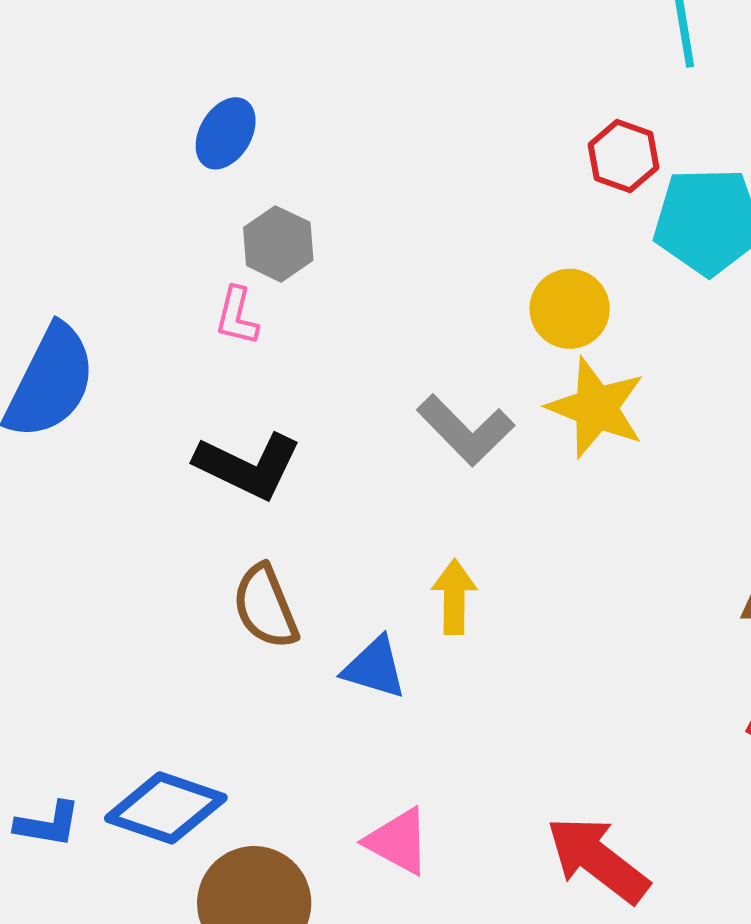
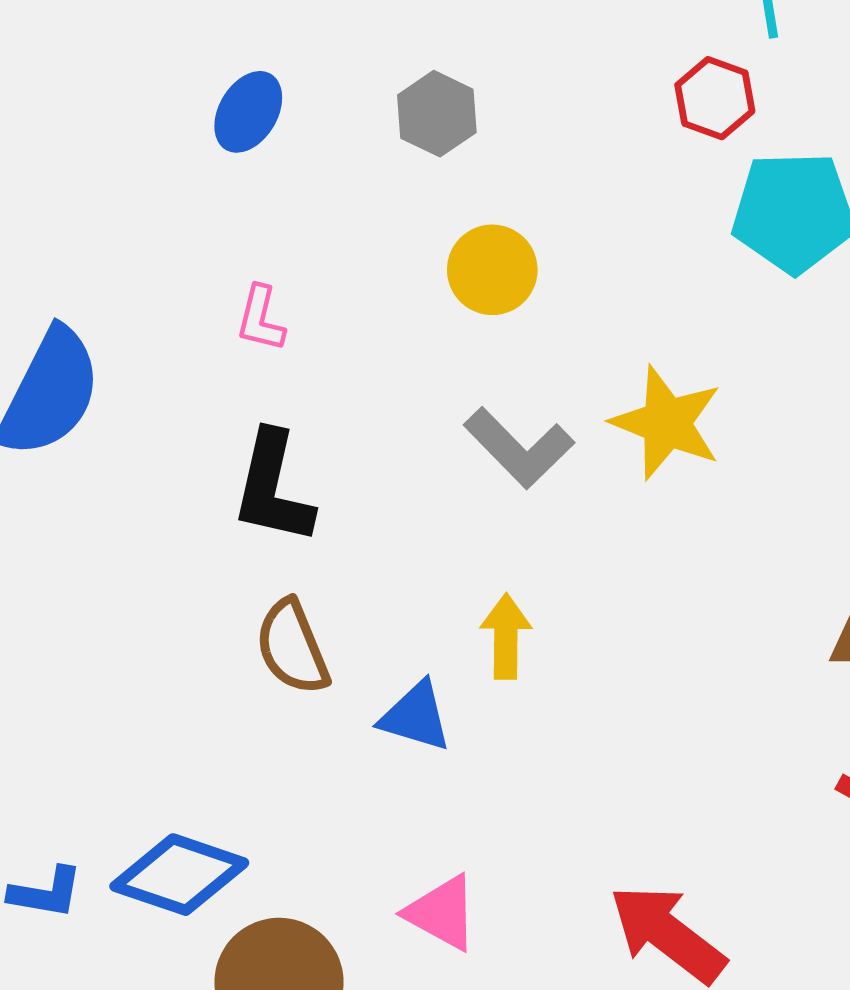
red hexagon: (623, 156) -> (715, 98), moved
gray hexagon: (278, 244) -> (437, 114), moved
yellow circle: (570, 309) -> (492, 270), moved
black L-shape: (248, 466) -> (273, 488), turned 77

